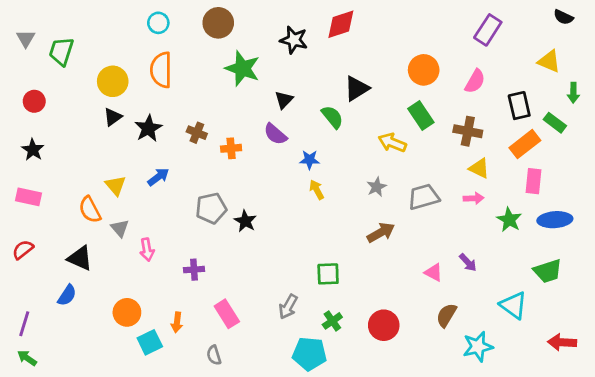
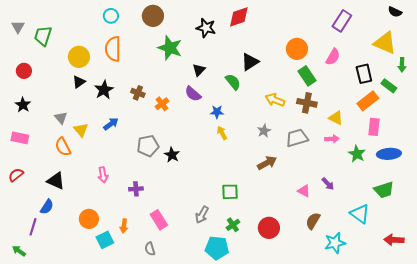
yellow triangle: (549, 61) -> (385, 43), size x1.4
green rectangle: (421, 116) -> (307, 76), moved
brown cross: (468, 131) -> (307, 103), moved
orange cross: (231, 148) -> (162, 104), turned -32
gray triangle: (120, 228) -> (61, 118), moved
purple line: (24, 324) -> (33, 227), moved

